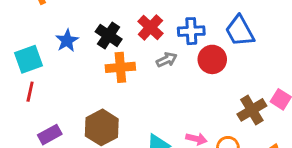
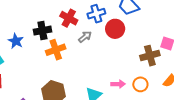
black cross: (109, 35) -> (42, 31), turned -30
brown cross: (252, 110) -> (150, 56), turned 30

